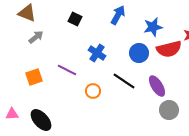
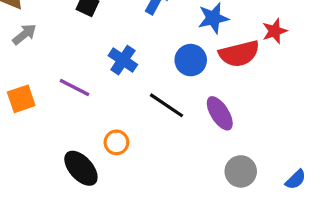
orange circle: (93, 91) -> (116, 142), moved
gray circle: (169, 110) -> (241, 171), moved
black ellipse: (41, 120) -> (81, 168), moved

